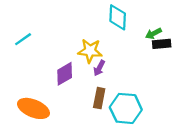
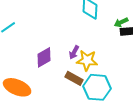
yellow star: (90, 51) -> (87, 60), moved
brown rectangle: (99, 98) -> (74, 78), turned -72

